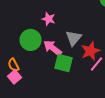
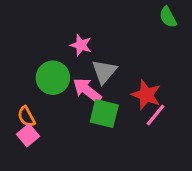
gray triangle: (74, 38) -> (104, 72), moved
red star: (90, 51) -> (146, 95), turned -30

